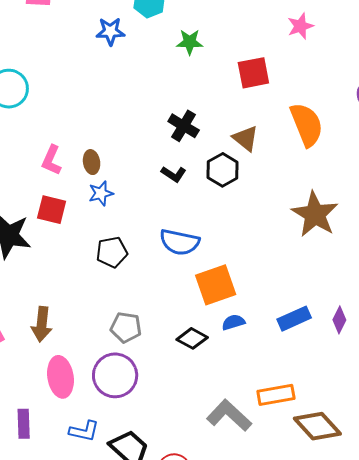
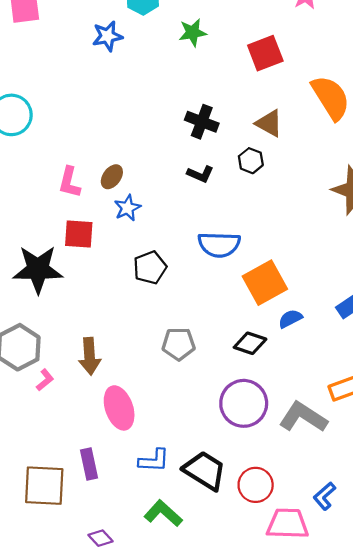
brown ellipse: (92, 162) -> (112, 177), turned 55
black hexagon: (223, 170) -> (251, 161), size x0.7
purple circle: (115, 375) -> (244, 403), moved

